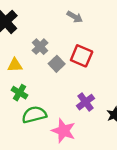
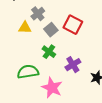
yellow triangle: (15, 65) -> (25, 28), moved
green cross: (20, 93) -> (49, 52), moved

